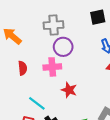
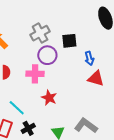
black square: (98, 17) -> (69, 41), moved
gray cross: (54, 25) -> (40, 33), turned -30

